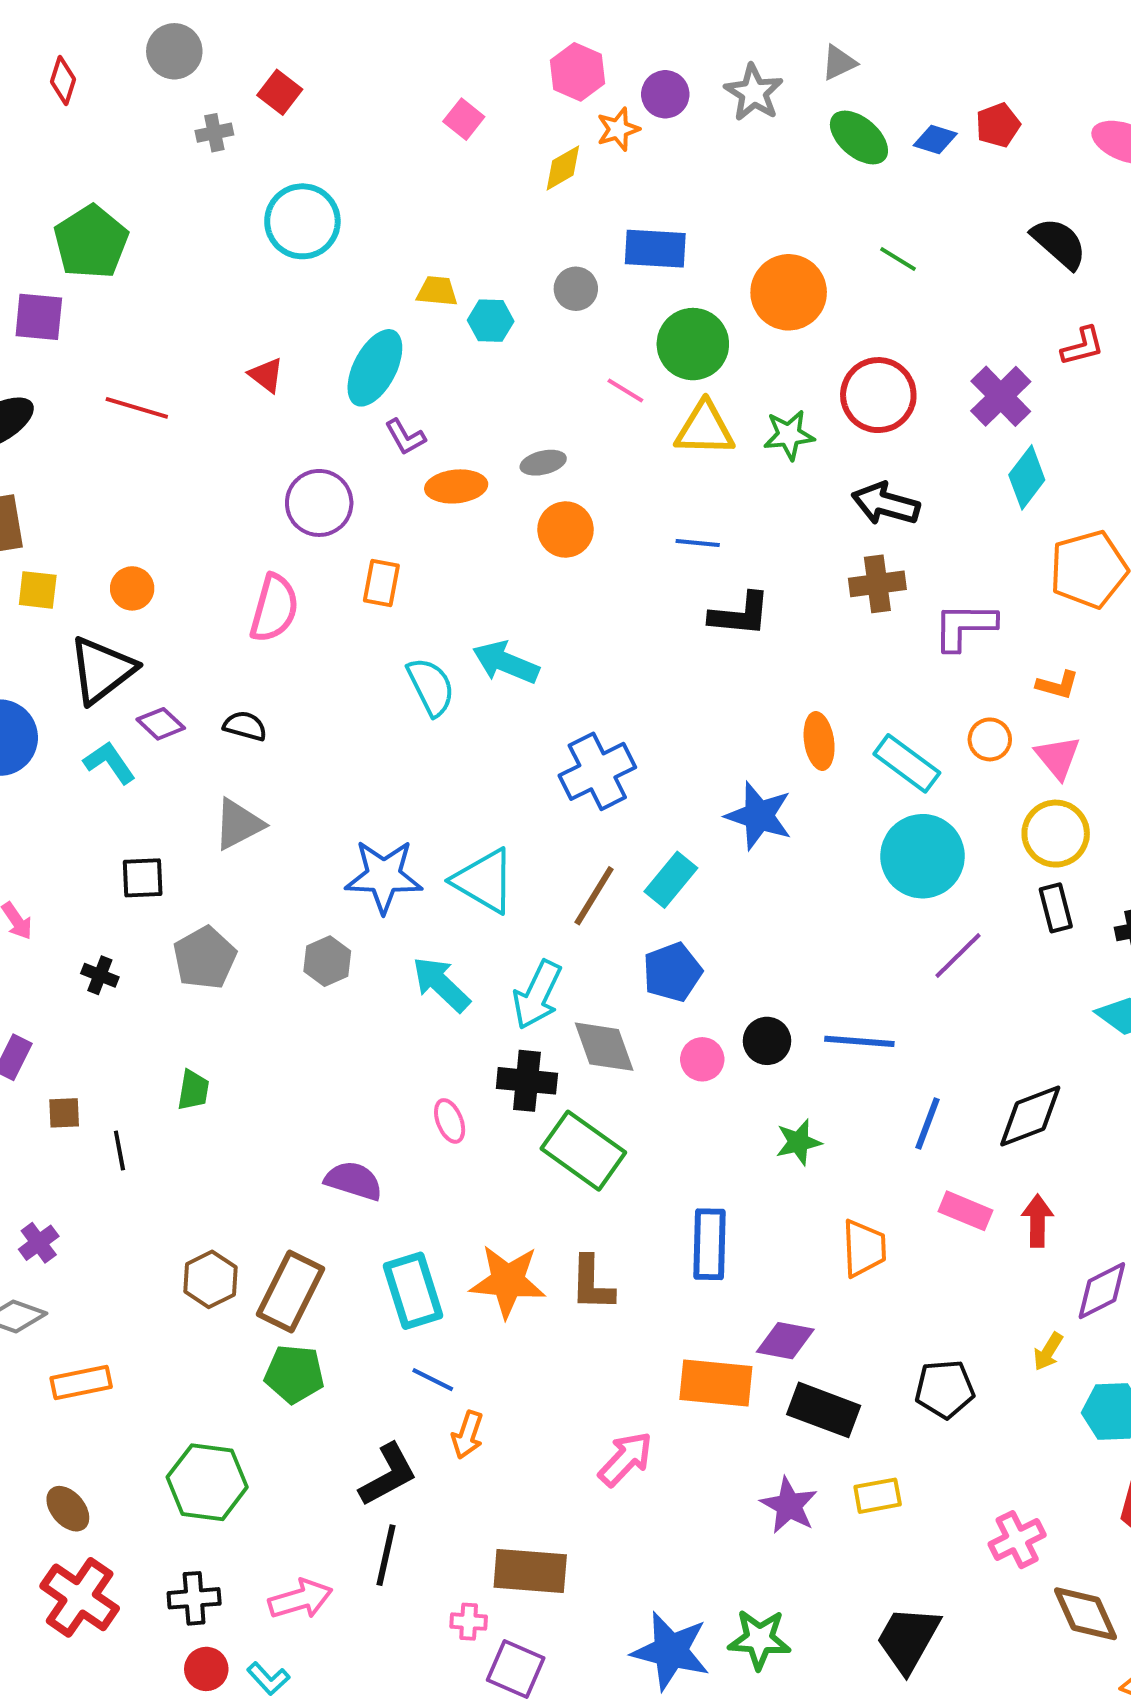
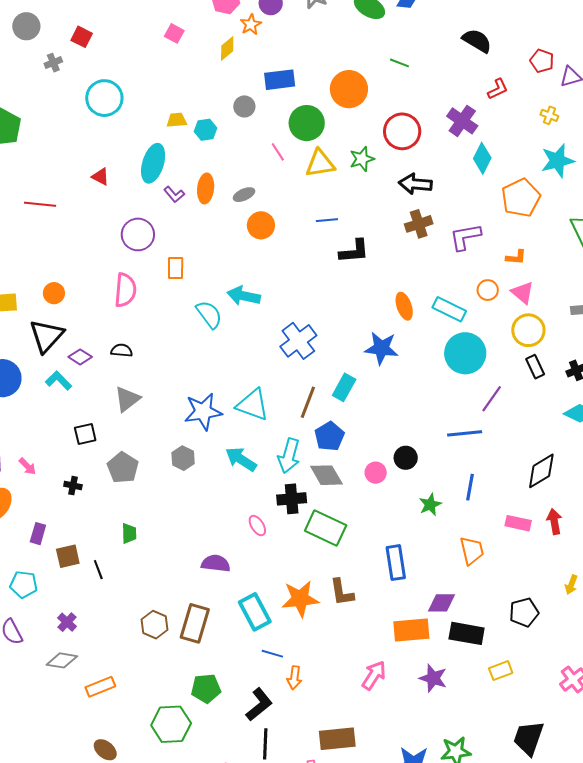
pink line: (625, 390) -> (278, 152), turned 36
orange ellipse: (456, 486) -> (206, 188), moved, turned -68
blue pentagon: (672, 972) -> (329, 436), moved
blue line: (859, 1041) -> (465, 433), moved
brown square: (64, 1113) -> (68, 556), size x1.4
blue line: (928, 1123) -> (470, 487), moved
green pentagon: (294, 1374) -> (206, 688), moved
purple star: (789, 1505) -> (433, 678), moved

